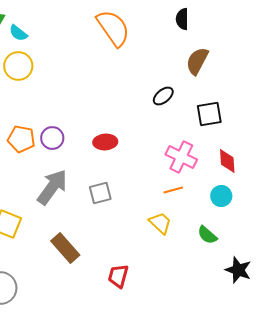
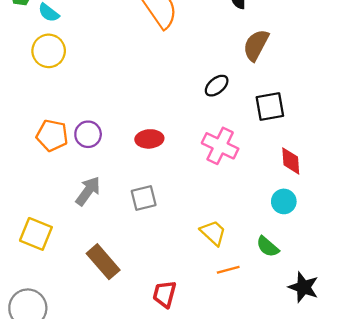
pink cross: (181, 157) -> (220, 146), moved
gray arrow: (52, 187) -> (88, 191), size x0.7
orange line: (173, 190) -> (228, 270), moved

